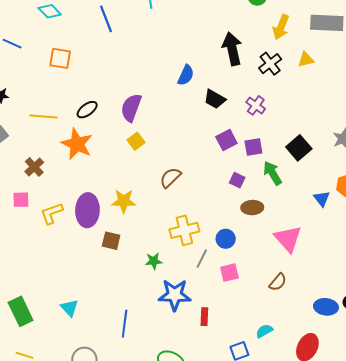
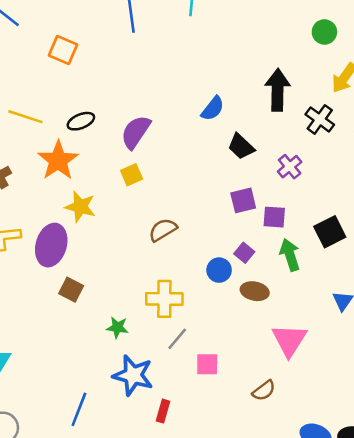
black cross: (270, 64) -> (320, 119), turned -30
yellow star: (124, 201) -> (80, 207), moved
blue circle: (226, 239) -> (219, 270), moved
blue line: (125, 324) -> (79, 409), moved

